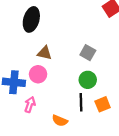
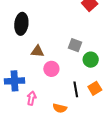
pink circle: (38, 74) -> (51, 69), moved
green circle: (88, 80) -> (91, 60), moved

